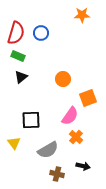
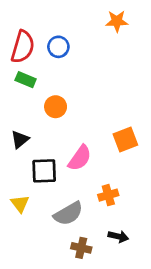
black triangle: (21, 77) -> (20, 139), moved
orange circle: (63, 79) -> (56, 107), moved
pink semicircle: (70, 116) -> (80, 158), moved
orange cross: (76, 137) -> (108, 195), turned 32

